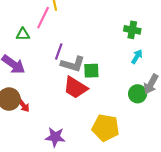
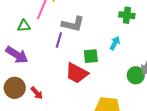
cyan arrow: (137, 57) -> (115, 43), moved
gray L-shape: (73, 64) -> (73, 24), moved
red arrow: (23, 105) -> (37, 93), moved

